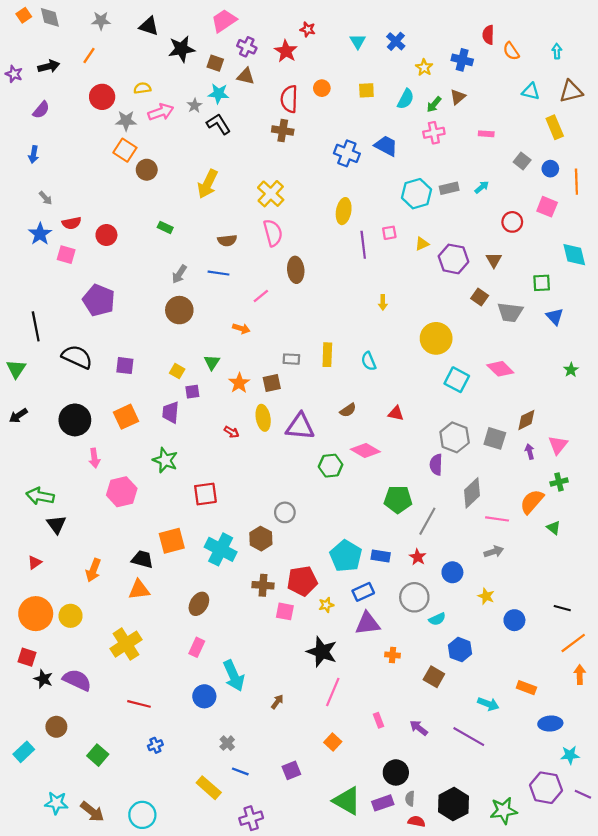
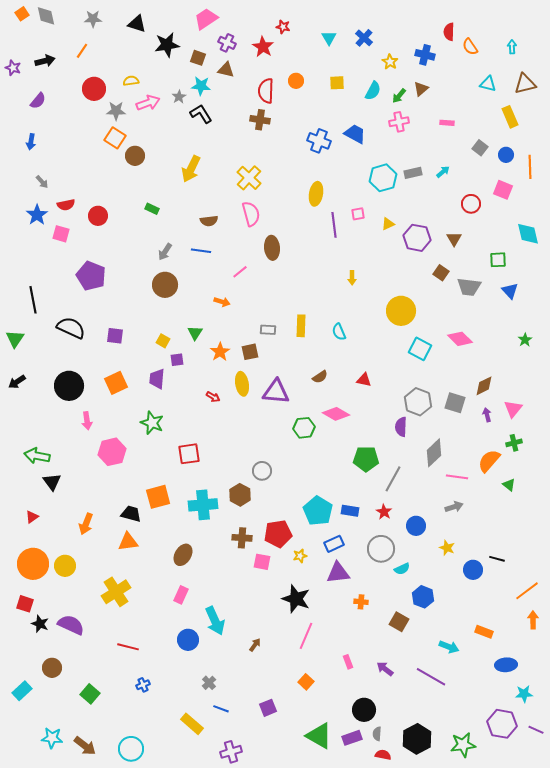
cyan cross: (221, 549) -> (203, 505), turned -32
black line: (562, 608) -> (497, 559), moved

